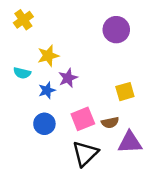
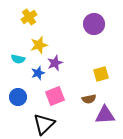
yellow cross: (23, 20) -> (29, 17), moved
pink square: (83, 119) -> (55, 96), moved
blue circle: (44, 124) -> (18, 97), moved
black triangle: (85, 154) -> (44, 124), moved

